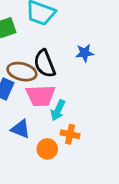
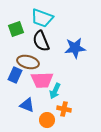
blue star: (85, 53) -> (75, 48), size x1.5
black semicircle: (45, 64) -> (41, 41), moved

